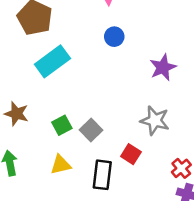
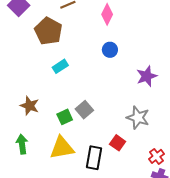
cyan rectangle: (52, 61) -> (60, 66), size x0.6
gray square: (91, 130) -> (84, 110), moved
yellow triangle: (61, 165) -> (62, 148), size x1.5

